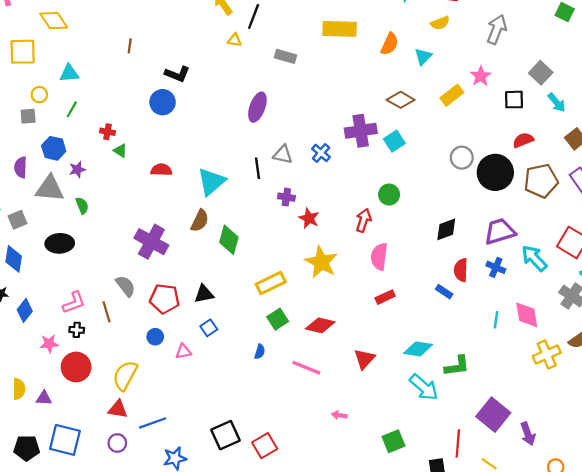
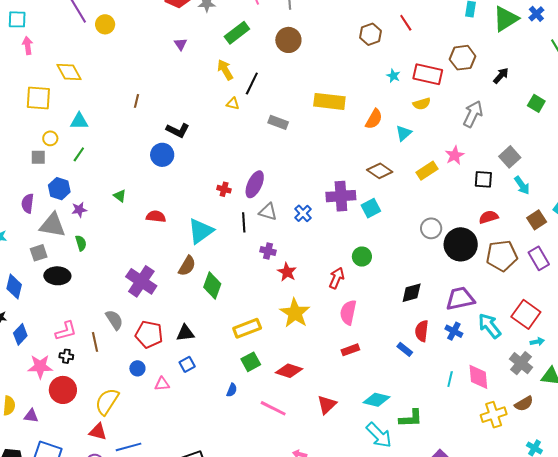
purple ellipse: (257, 107) -> (255, 184), moved
red cross: (107, 132) -> (224, 189), moved
gray square: (18, 220) -> (39, 253), moved
pink star: (49, 344) -> (40, 367), size x1.4

